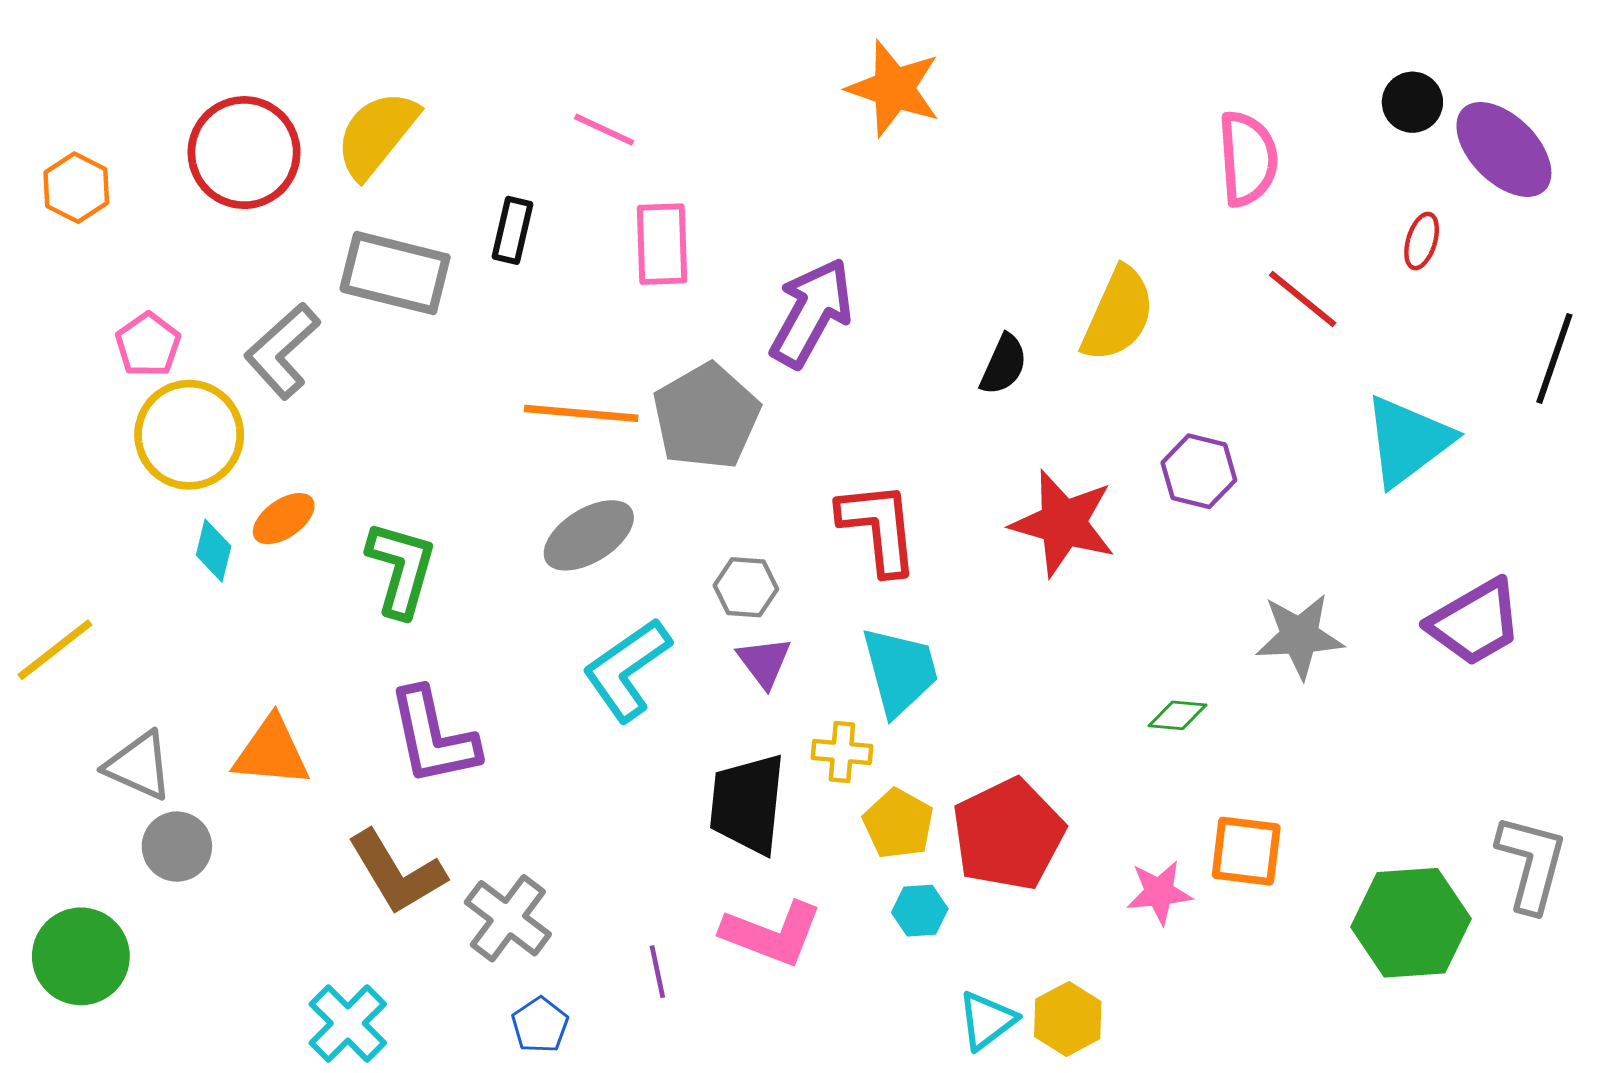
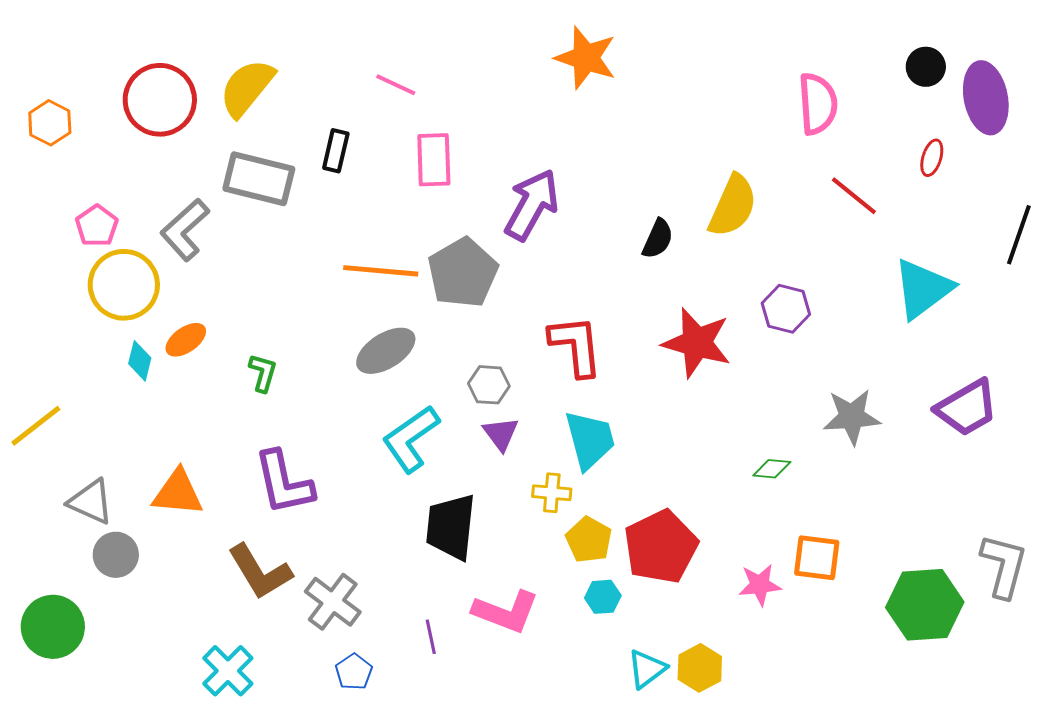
purple ellipse: (1504, 149) -> (986, 98), turned 34
green L-shape: (401, 569) -> (263, 373), size x0.6
black trapezoid: (747, 804) -> (451, 527), moved

